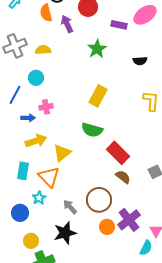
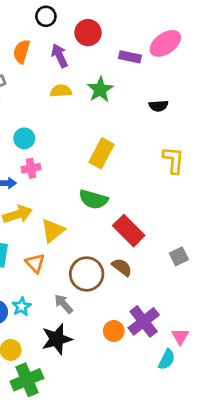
orange semicircle: (46, 13) -> (22, 52), moved, turned 30
yellow semicircle: (43, 50) -> (61, 91), moved
cyan circle: (36, 78) -> (24, 138), moved
orange triangle: (49, 177) -> (35, 263), size x0.7
brown semicircle: (123, 177) -> (122, 267), moved
cyan star: (39, 198) -> (22, 307), moved
brown circle: (99, 200) -> (87, 274), moved

